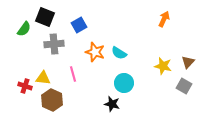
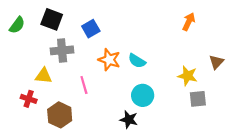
green semicircle: (24, 29) -> (17, 25), moved
brown triangle: (188, 62) -> (216, 62), moved
yellow triangle: (43, 78) -> (44, 76), moved
gray square: (184, 86) -> (198, 99), moved, turned -35

